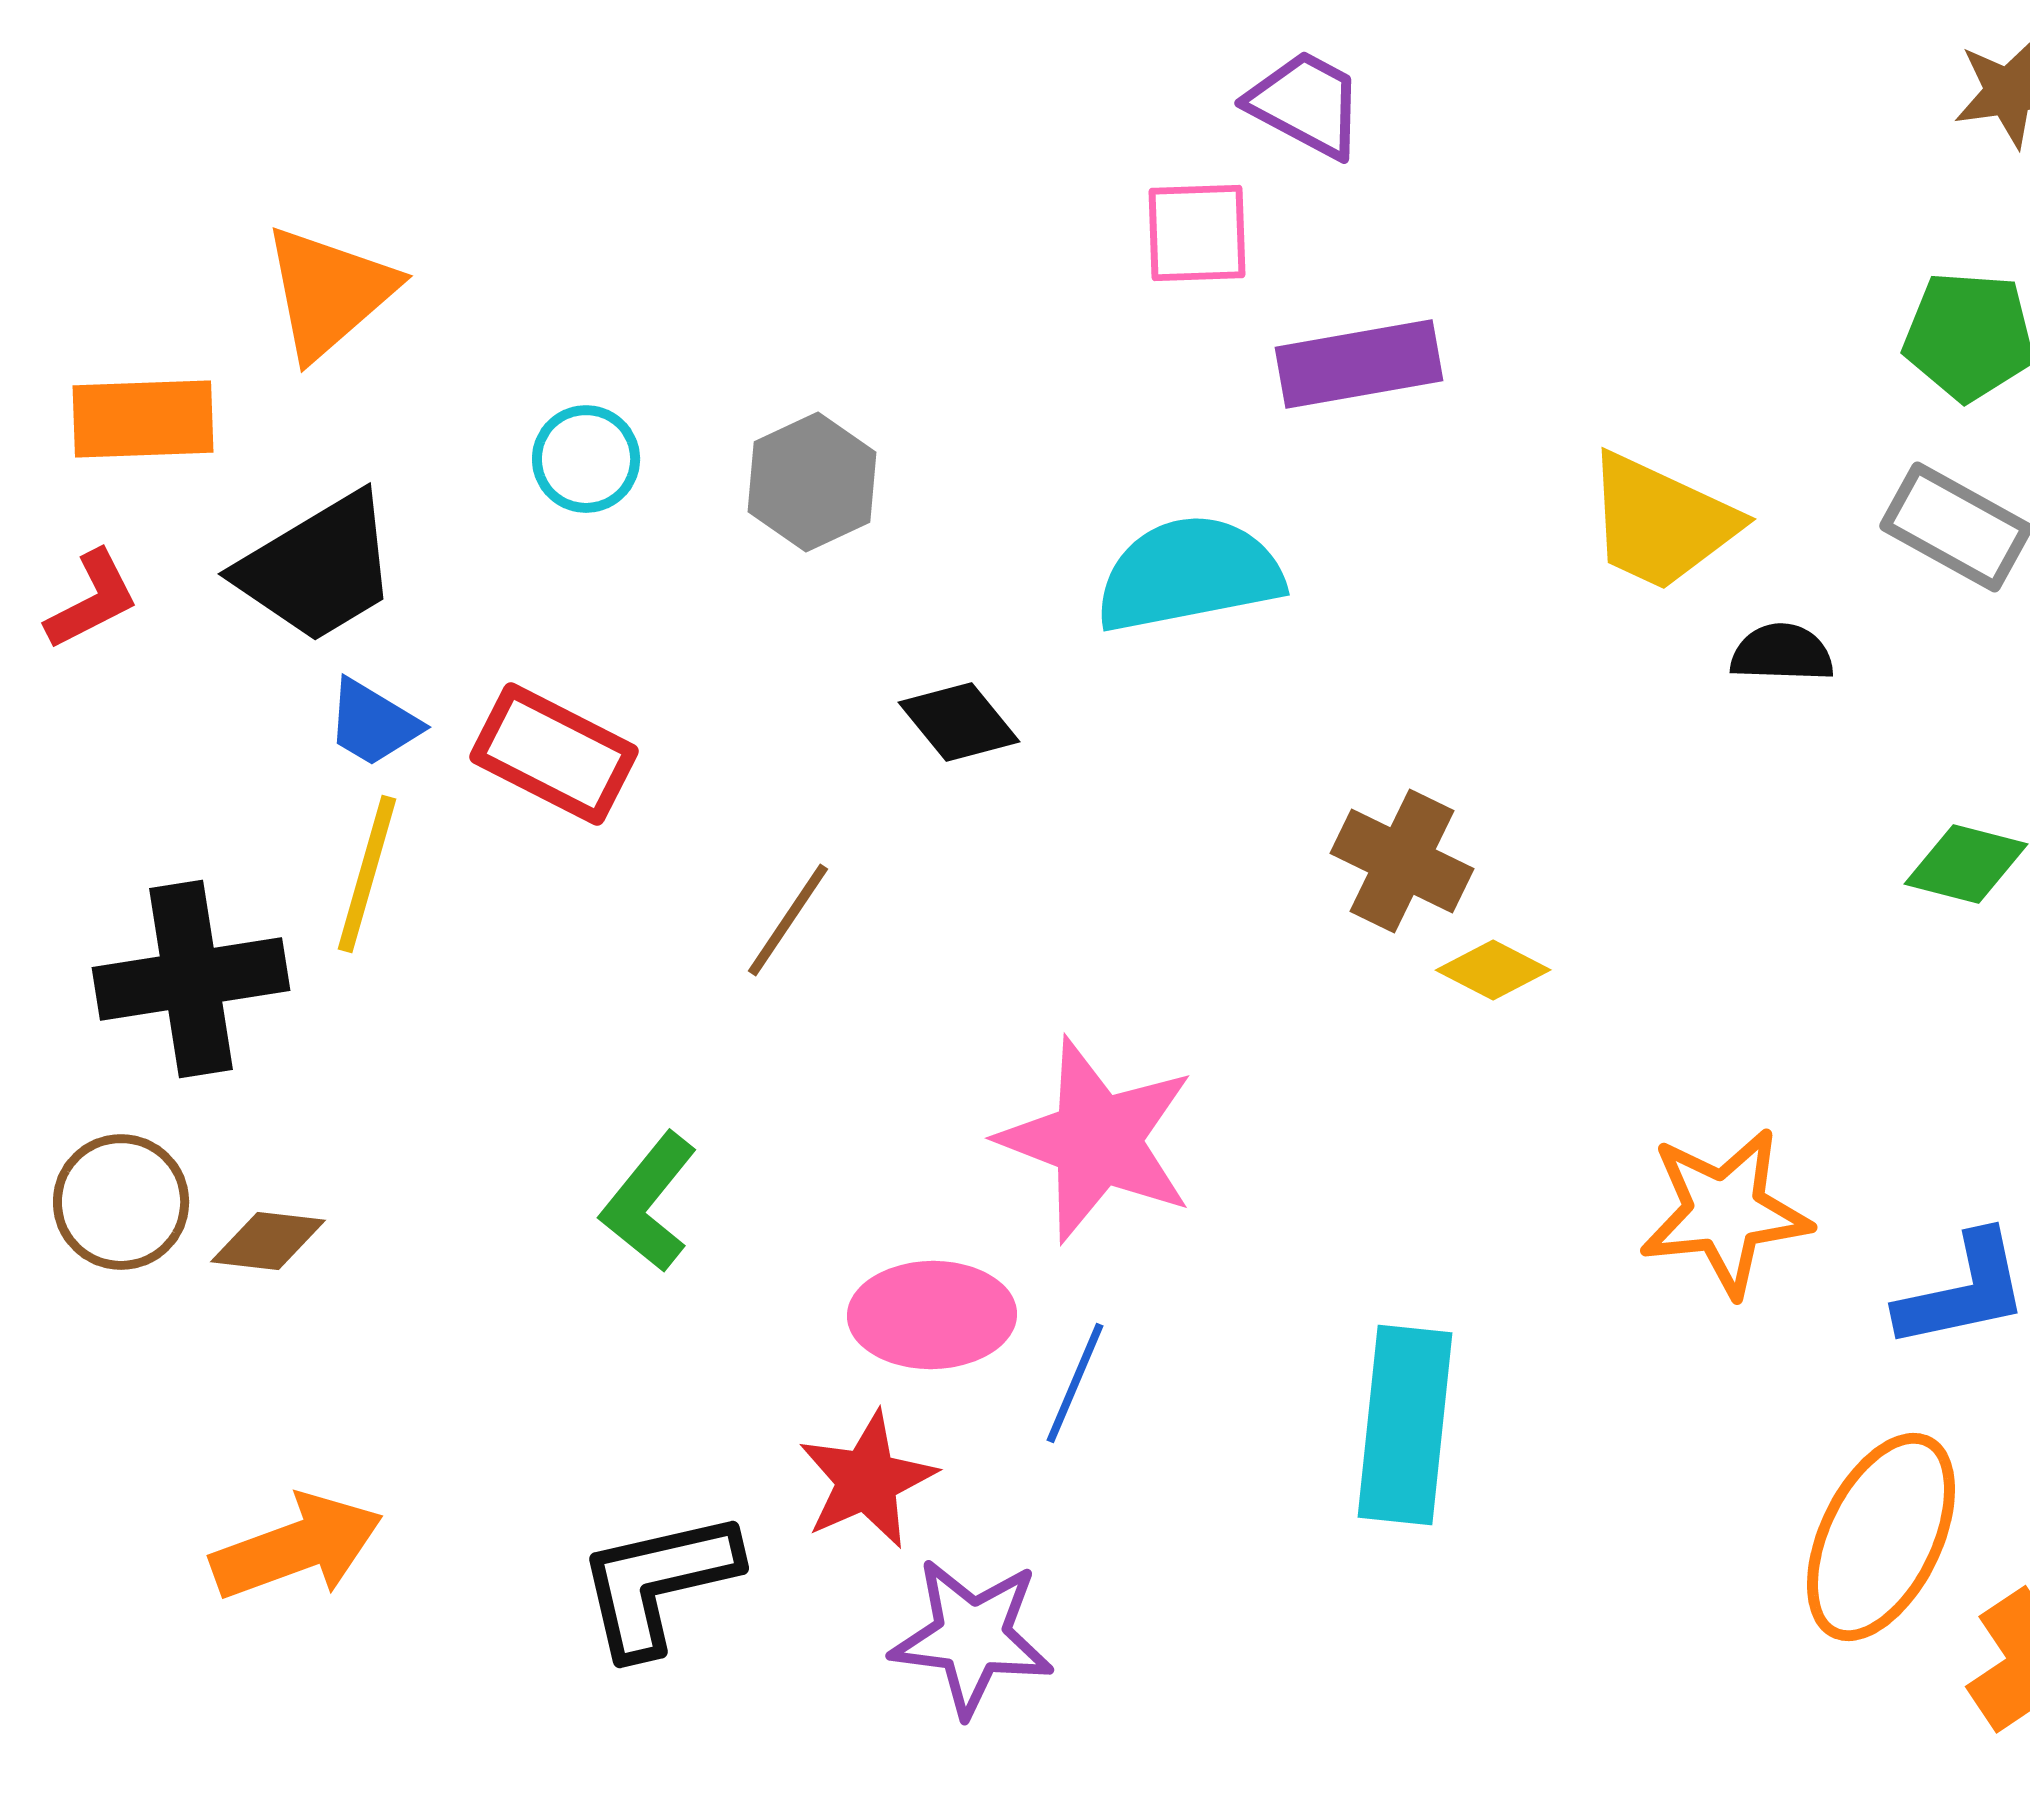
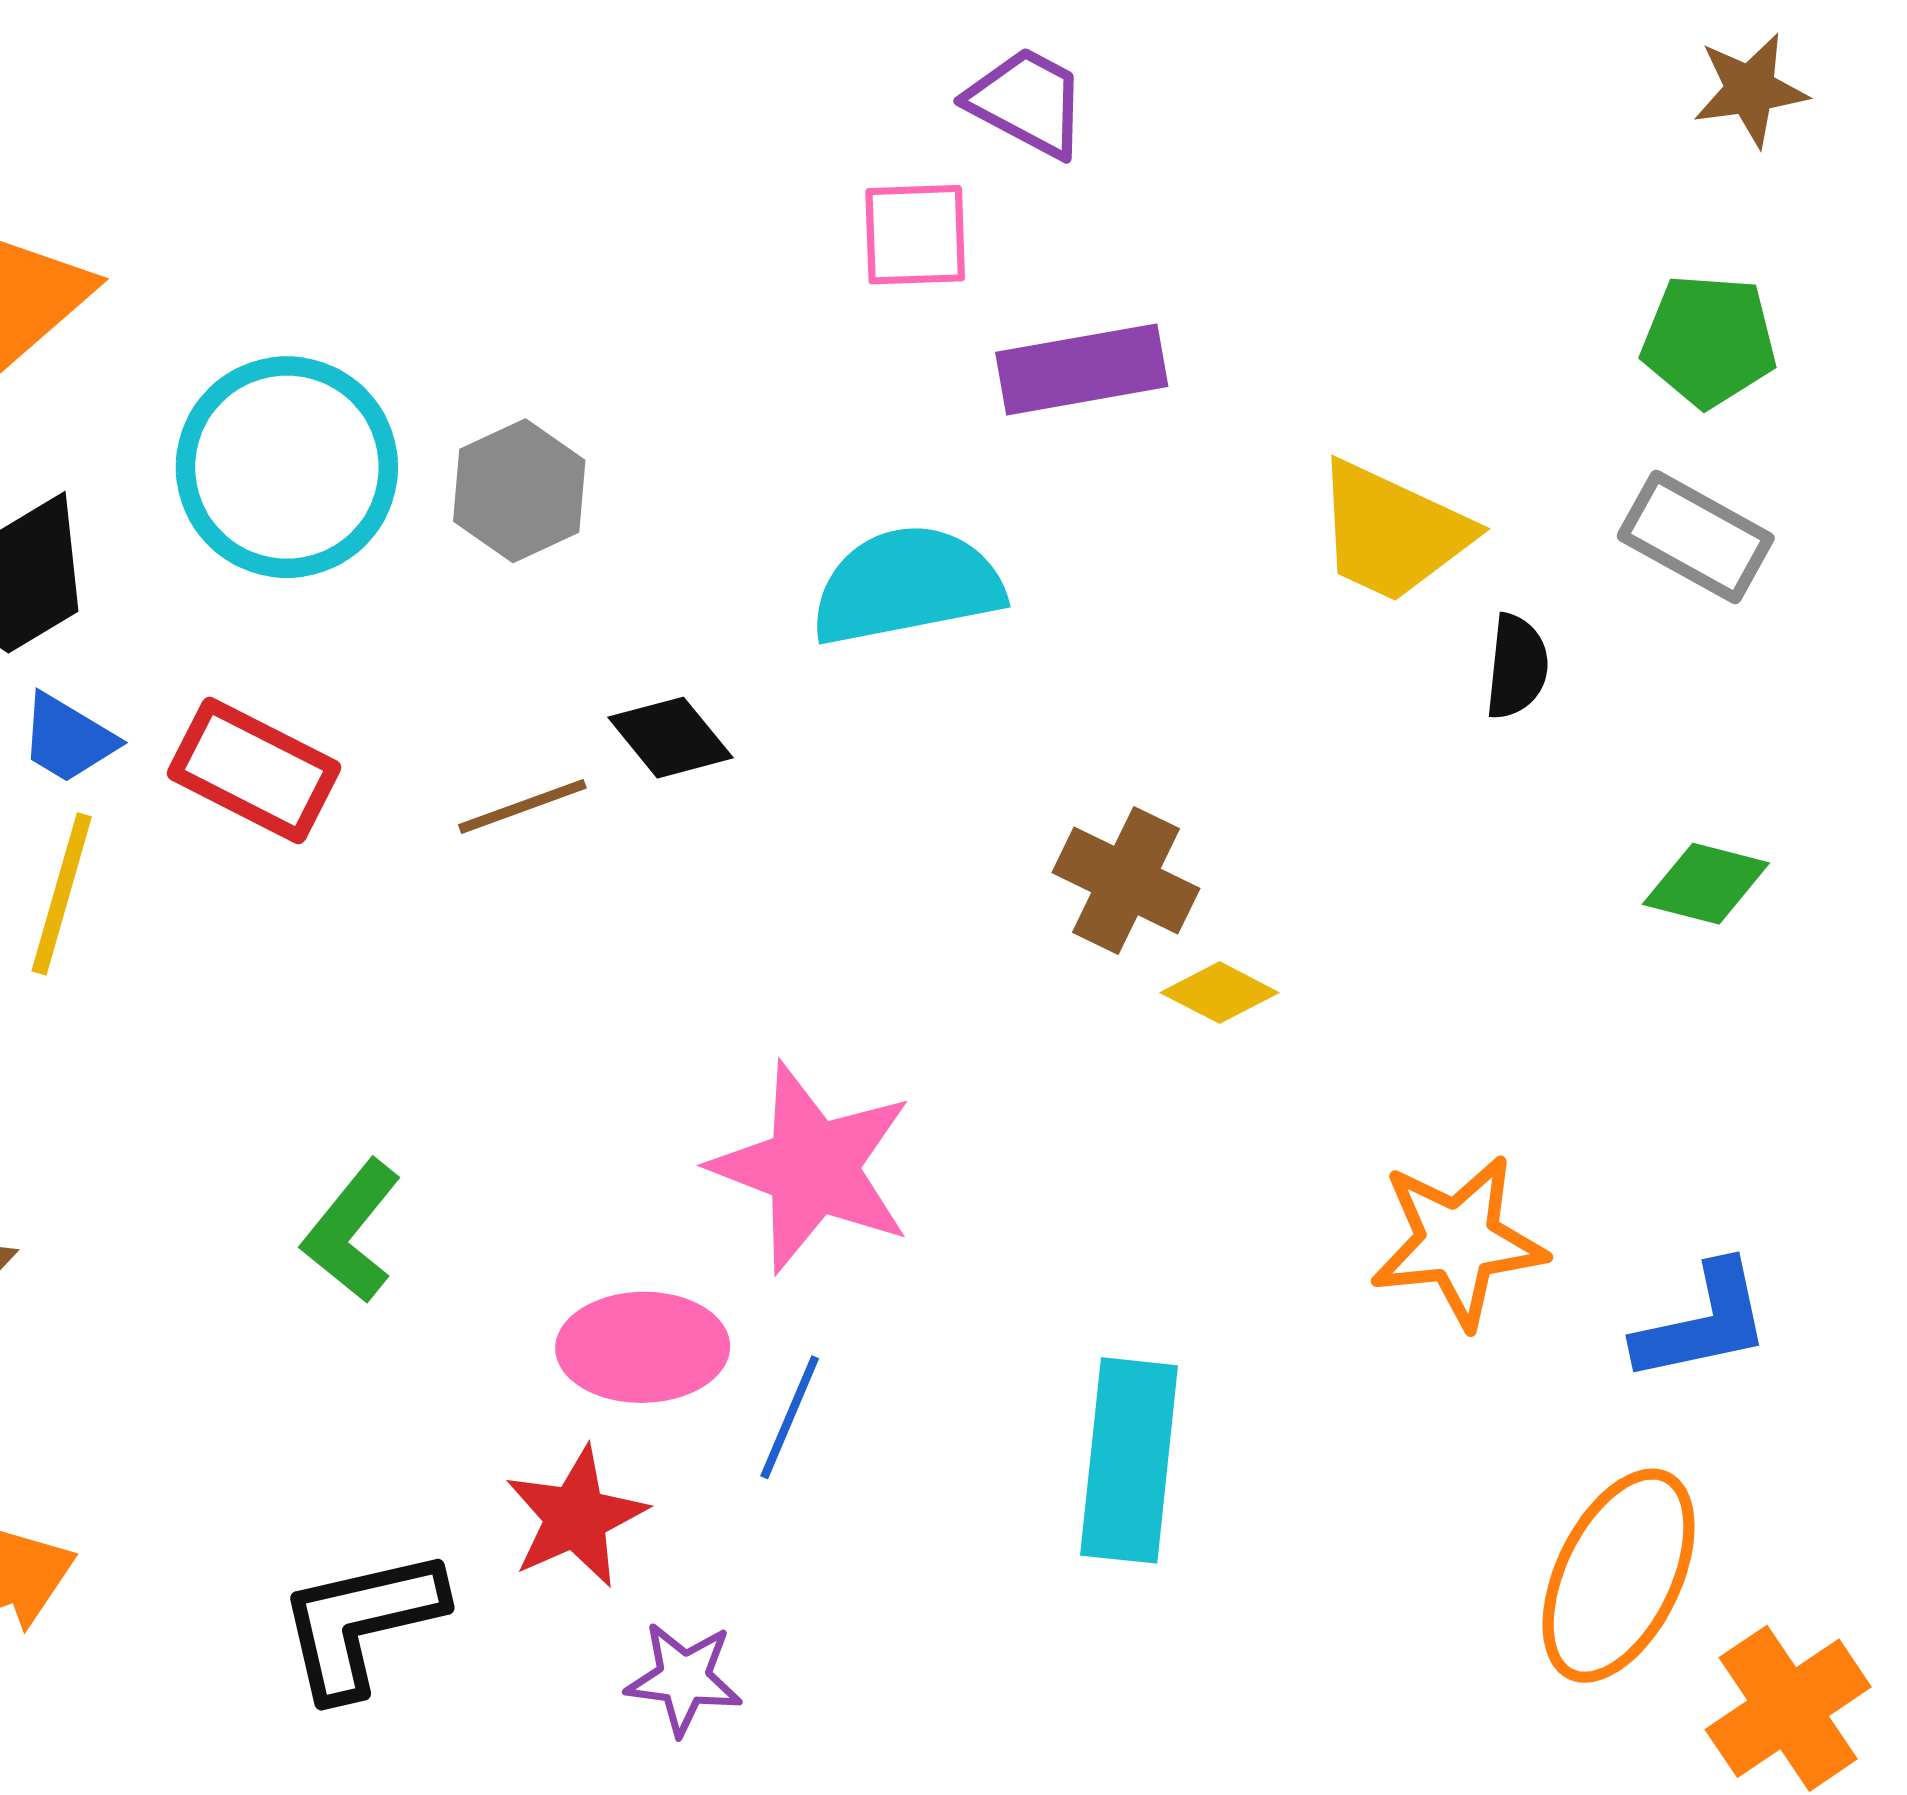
cyan circle: (586, 459) -> (287, 467), size x2.0
black semicircle: (1782, 653) -> (1517, 667), turned 94
brown line: (788, 920) -> (522, 806), moved, turned 36
purple star: (972, 1637) -> (684, 1678), size x0.7

